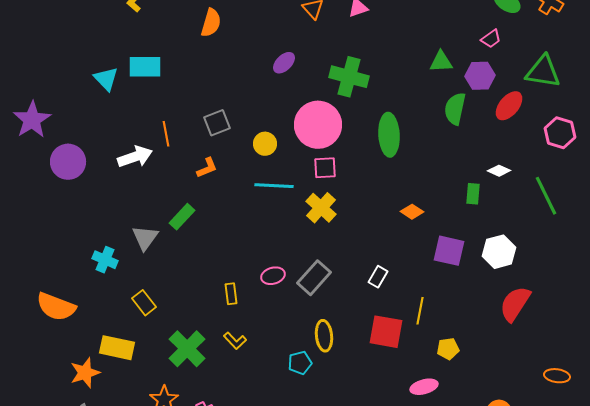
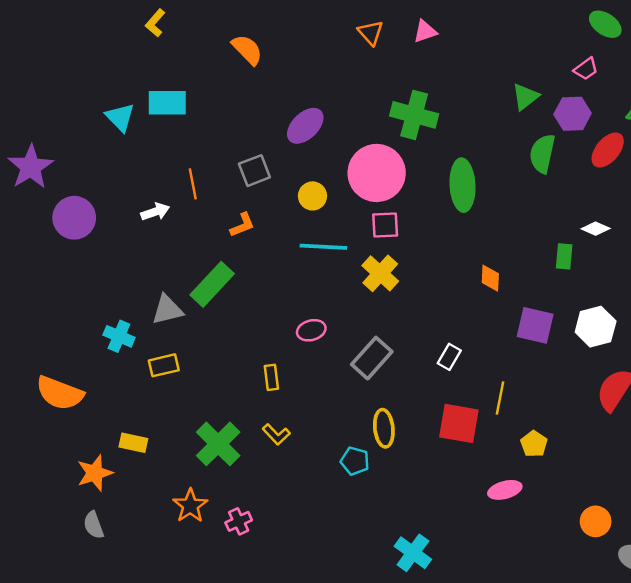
orange semicircle: (211, 23) -> (247, 50), turned -60
green triangle: (441, 62) -> (525, 97), turned -35
purple ellipse: (284, 63) -> (305, 126), moved, size x1.4
white arrow: (135, 157) -> (155, 212), size x0.7
orange diamond: (412, 212) -> (490, 278), turned 60
green rectangle: (182, 217) -> (212, 284), size x1.4
gray triangle: (145, 238) -> (167, 310), turned 40
pink ellipse: (273, 276) -> (311, 330), moved
yellow rectangle: (144, 303) -> (164, 365), moved, turned -65
yellow rectangle: (117, 348) -> (133, 443), size x0.7
yellow pentagon: (448, 349) -> (534, 444), turned -30
cyan pentagon: (300, 363) -> (355, 461), turned 30

